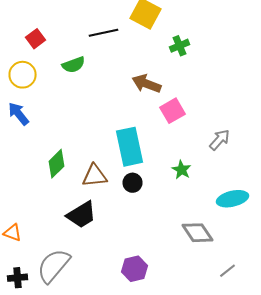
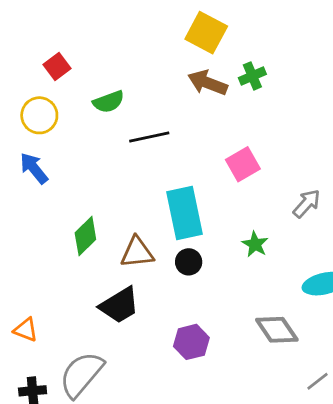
black line: (104, 33) -> (149, 137), moved
brown arrow: (146, 84) -> (208, 83), moved
purple hexagon: (134, 269) -> (191, 342), moved

